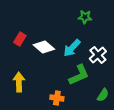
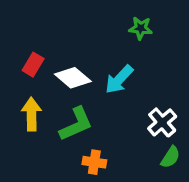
white cross: (98, 55) -> (162, 122), moved
green L-shape: (79, 75) -> (76, 124), moved
yellow arrow: (19, 82) -> (31, 114), moved

